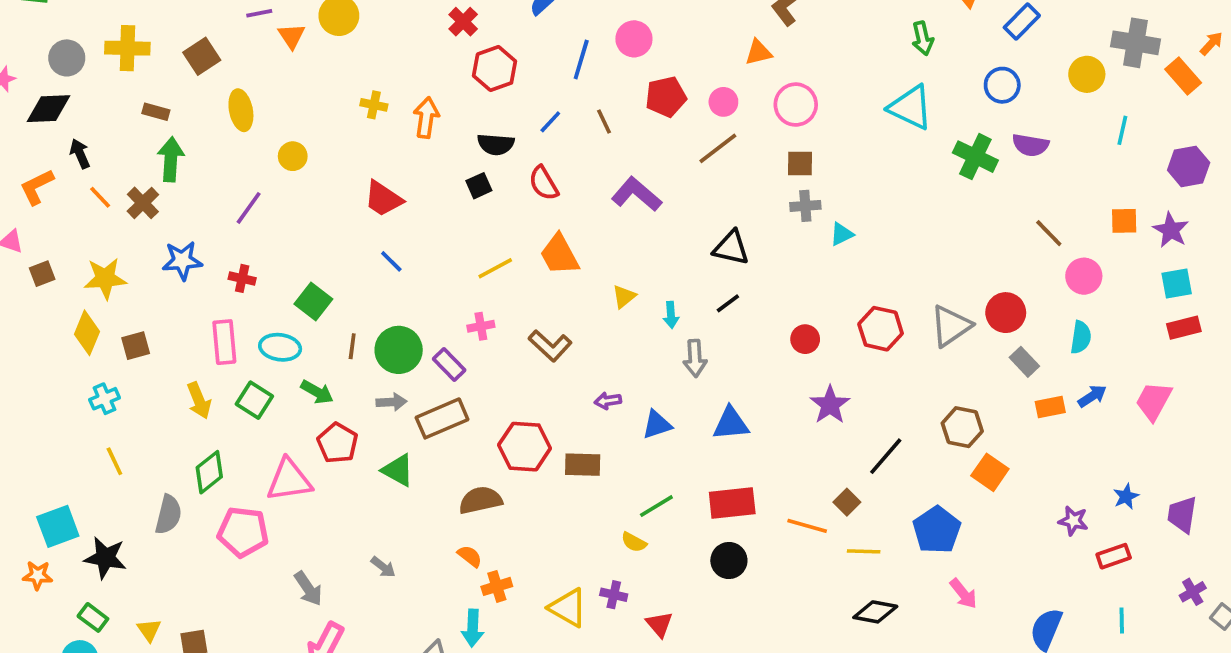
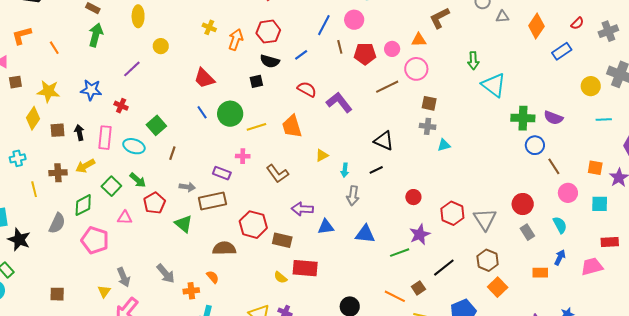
green arrow: (923, 38) -> (473, 61), moved
red hexagon: (495, 69) -> (268, 32), moved
blue circle: (1002, 85) -> (535, 145), moved
pink circle: (723, 102) -> (392, 49), moved
pink circle: (796, 105) -> (416, 69), moved
brown line: (604, 121) -> (340, 47), moved
cyan line: (1122, 130) -> (604, 120), turned 63
black arrow: (80, 154) -> (79, 133), moved
green cross: (975, 157) -> (523, 118), turned -35
red semicircle: (544, 183) -> (307, 89), moved, turned 138
brown cross: (143, 203) -> (58, 173), moved, turned 30
cyan square: (1177, 284) -> (600, 204), moved
gray triangle: (951, 326) -> (485, 219), moved, turned -40
red rectangle: (1184, 328) -> (610, 242), moved
red hexagon: (881, 329) -> (452, 213), moved
cyan semicircle: (1081, 337) -> (560, 225), turned -48
green circle: (399, 350) -> (230, 114), moved
purple rectangle: (449, 365) -> (222, 173), turned -36
green arrow: (317, 392) -> (138, 180), moved
blue arrow: (1092, 396) -> (560, 257), turned -42
cyan cross: (105, 399) -> (18, 158), moved
yellow arrow: (199, 400) -> (85, 166), turned 72
green square: (254, 400) -> (111, 186), moved
purple arrow: (608, 401) -> (302, 209), size x1.5
pink trapezoid: (1154, 401) -> (592, 266), turned 35
orange rectangle: (1050, 407) -> (540, 273), moved
pink triangle: (289, 480) -> (125, 218), size x0.6
red rectangle: (732, 503) -> (305, 268), moved
green line: (656, 506) -> (400, 253), moved
yellow semicircle: (634, 542) -> (280, 277), moved
gray arrow: (383, 567) -> (166, 274), size x1.5
orange cross: (497, 586) -> (191, 291), moved
yellow triangle: (149, 630) -> (104, 291), moved

